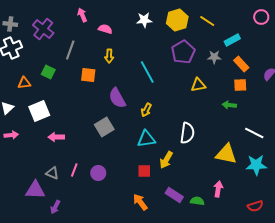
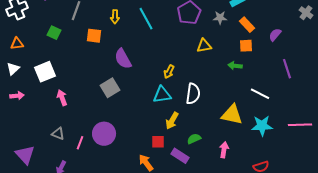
cyan line: (147, 72) -> (146, 19), moved
orange triangle: (24, 83) -> (17, 44), moved
yellow arrow: (146, 110) -> (169, 72), moved
pink arrow: (56, 137) -> (62, 98), turned 70
cyan triangle: (146, 139) -> (162, 95), moved
pink line: (74, 170) -> (80, 143), moved
red square: (144, 171) -> (158, 142), moved
purple circle: (98, 173) -> (104, 134), size x1.5
purple triangle: (35, 190) -> (25, 155), moved, turned 45
green semicircle: (197, 201) -> (194, 139), moved, turned -32

